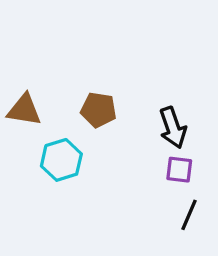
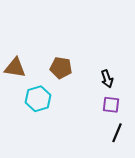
black arrow: (173, 128) -> (107, 79), size x0.7

